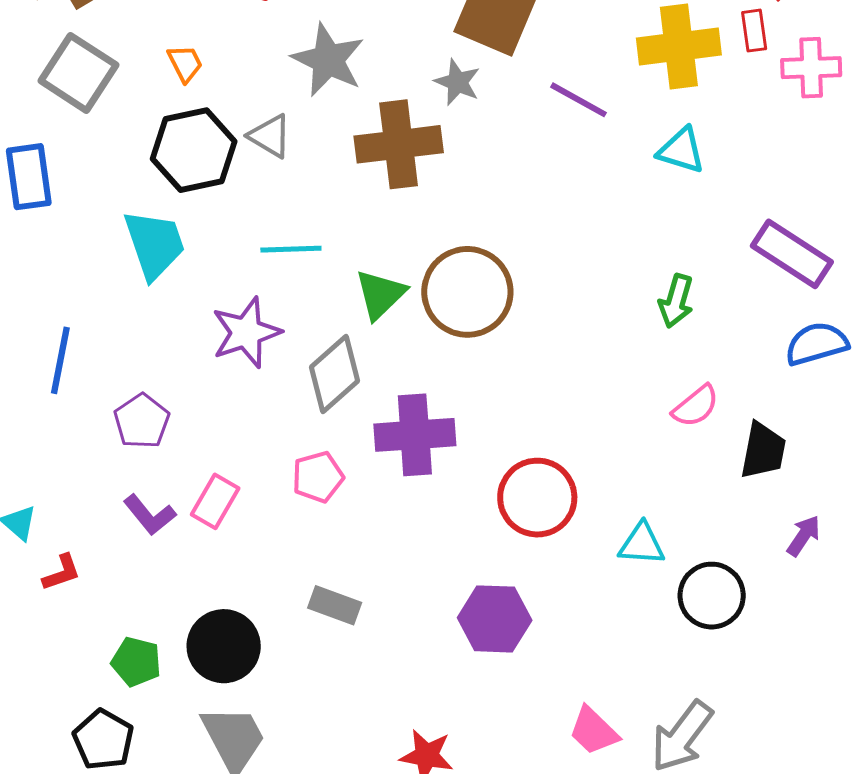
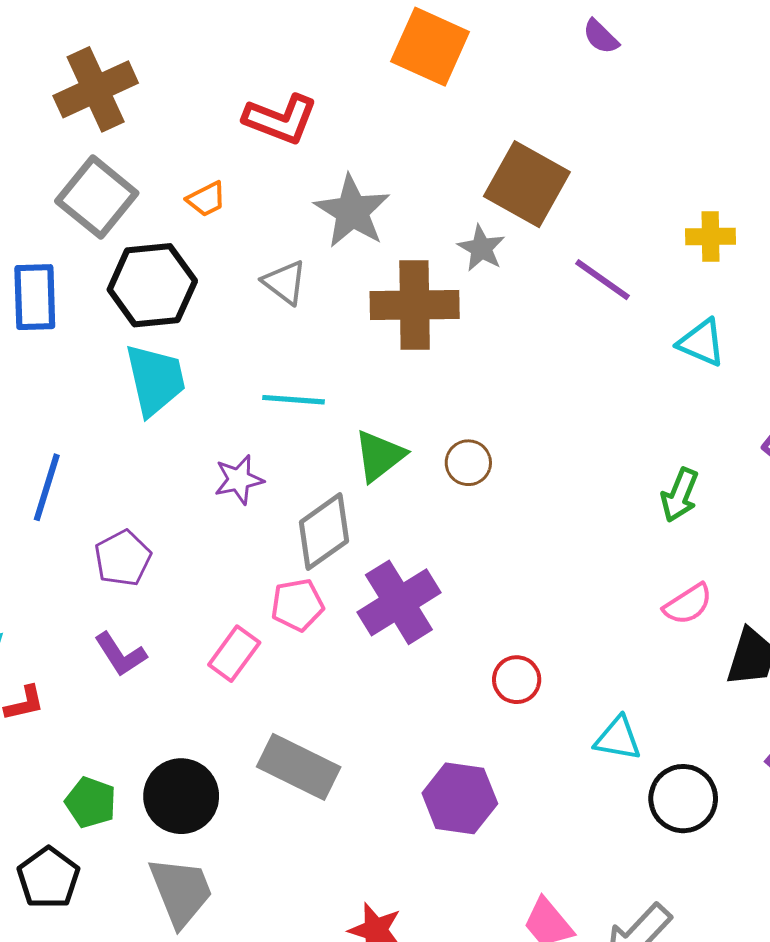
yellow cross: (679, 47) -> (710, 236), size x0.6
orange trapezoid: (185, 63) -> (206, 199), turned 84
black hexagon: (194, 150) -> (152, 285), moved
brown circle: (467, 292) -> (468, 463), size x0.5
purple star: (246, 333) -> (239, 480), size x0.7
purple cross: (415, 435) -> (399, 602), turned -34
pink pentagon: (318, 477) -> (297, 605), moved
red circle: (537, 498) -> (517, 680), size x0.6
pink rectangle: (215, 501) -> (234, 654), moved
gray rectangle: (335, 605) -> (299, 767), size x1.5

